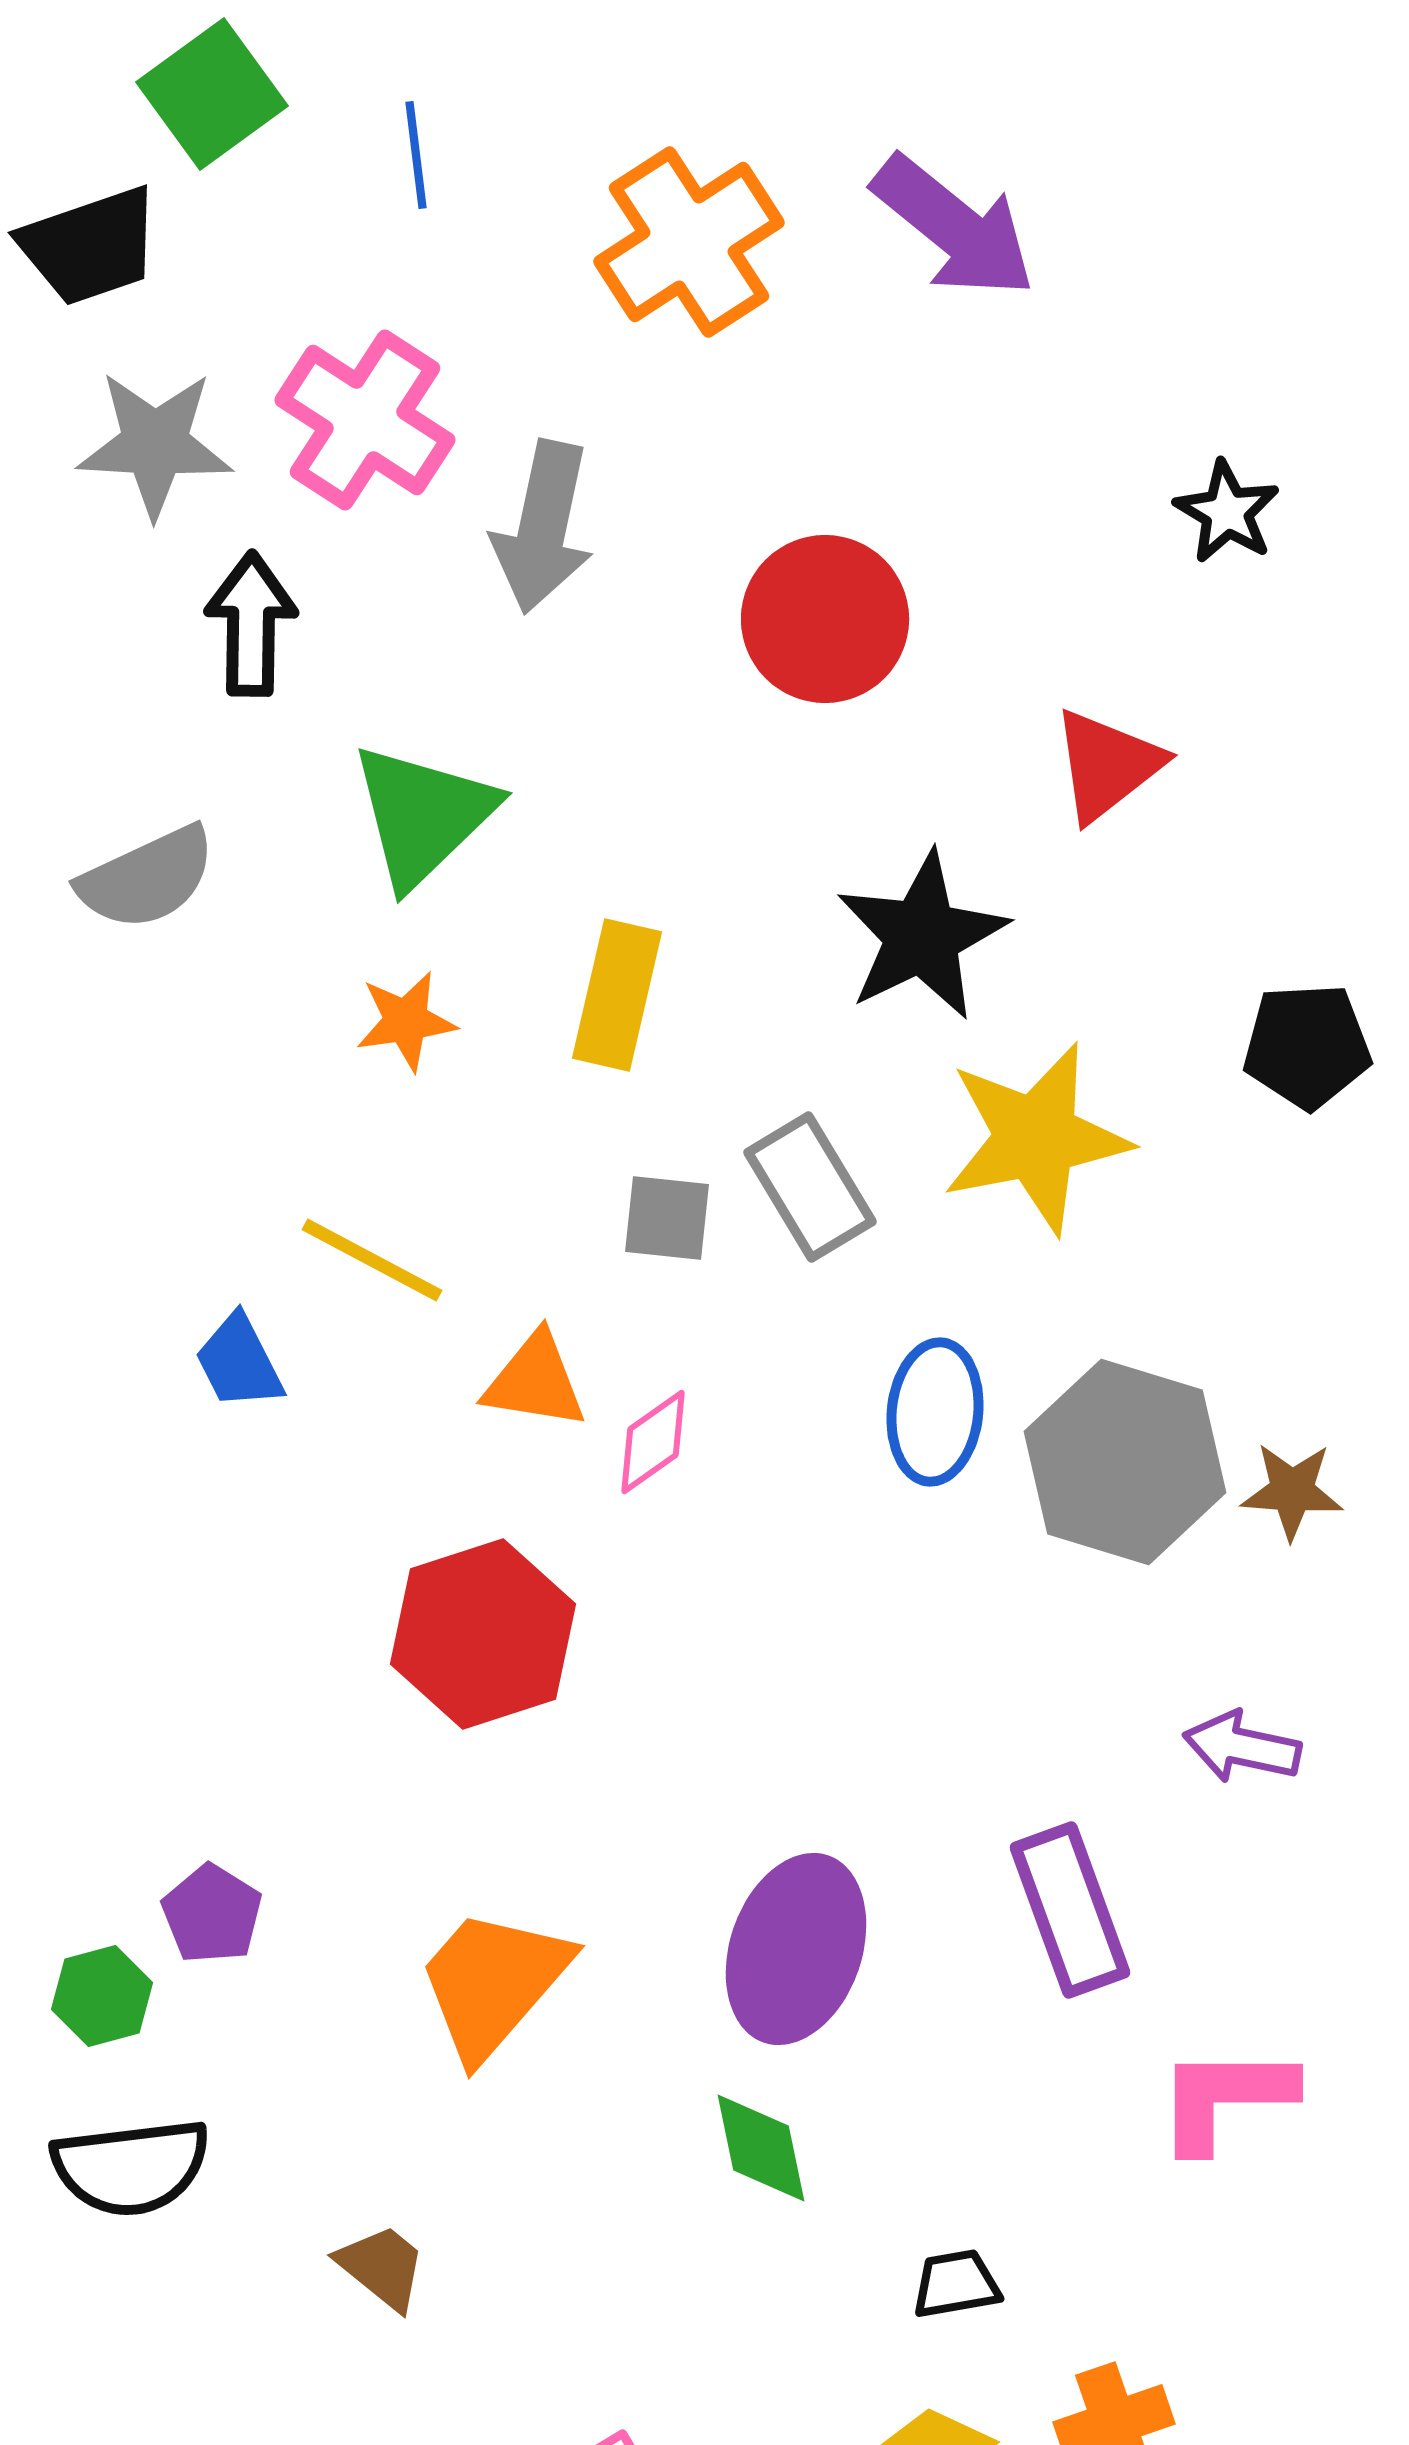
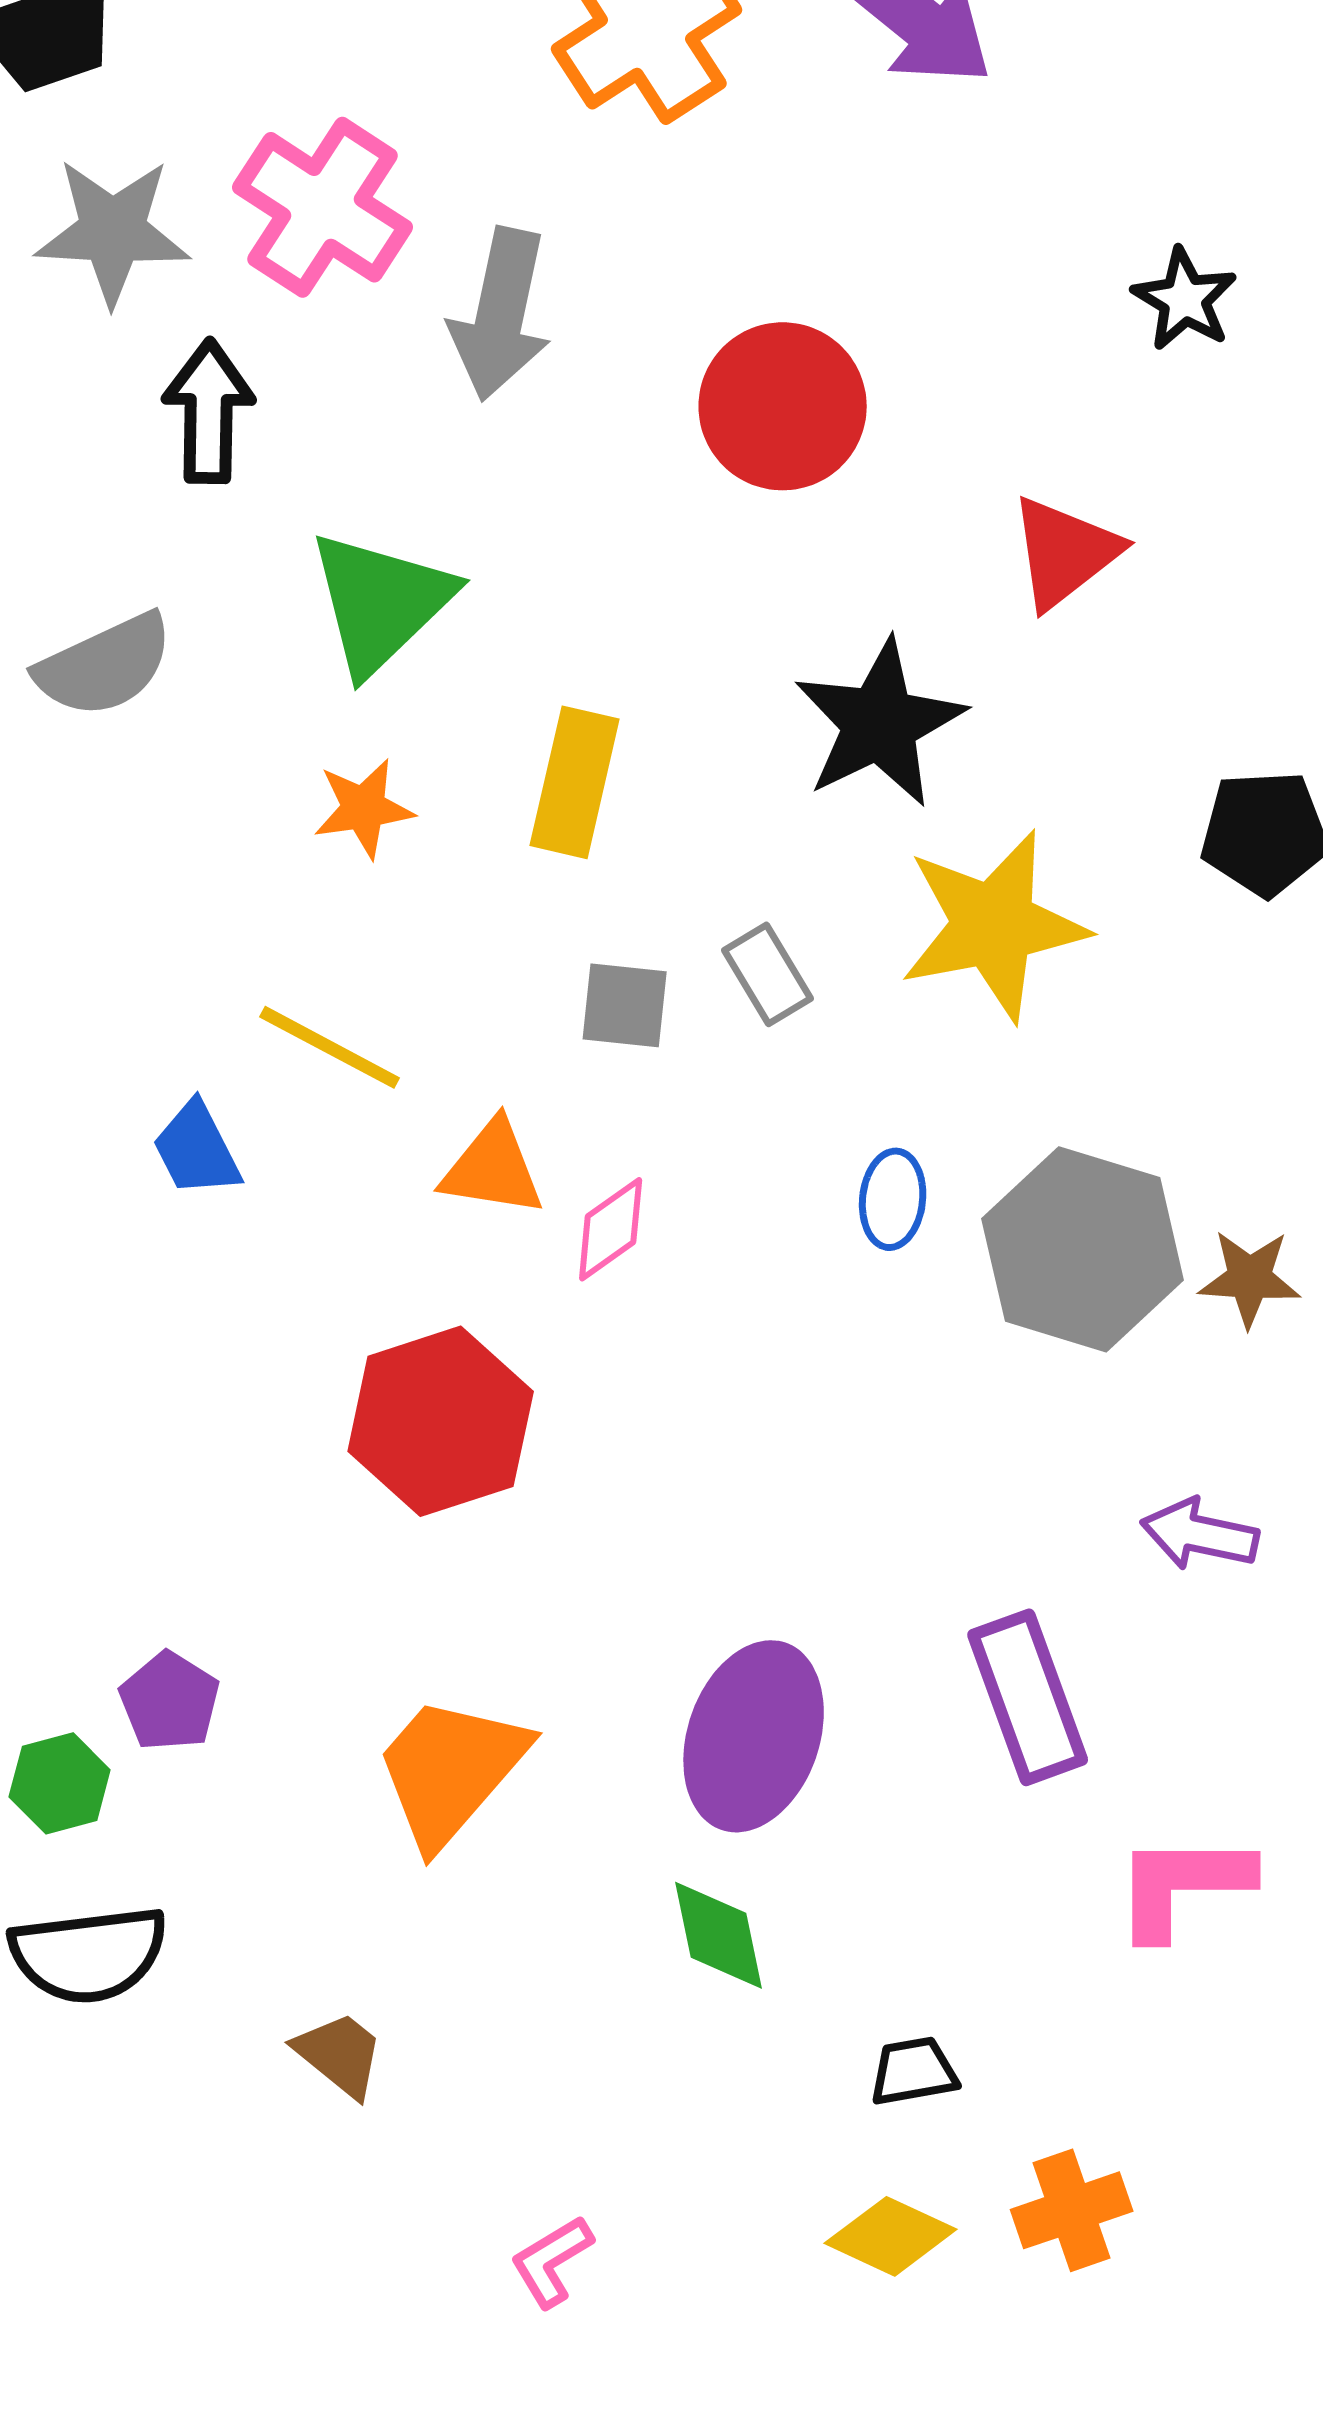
gray rectangle: (810, 1187) -> (768, 974), size x0.7
blue ellipse: (935, 1412) -> (893, 1199), size x0.7

